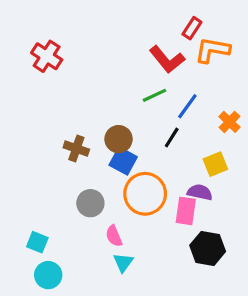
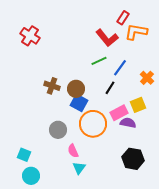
brown cross: (76, 148) -> (52, 86), moved
pink rectangle: (186, 211) -> (119, 113), moved, turned 54

